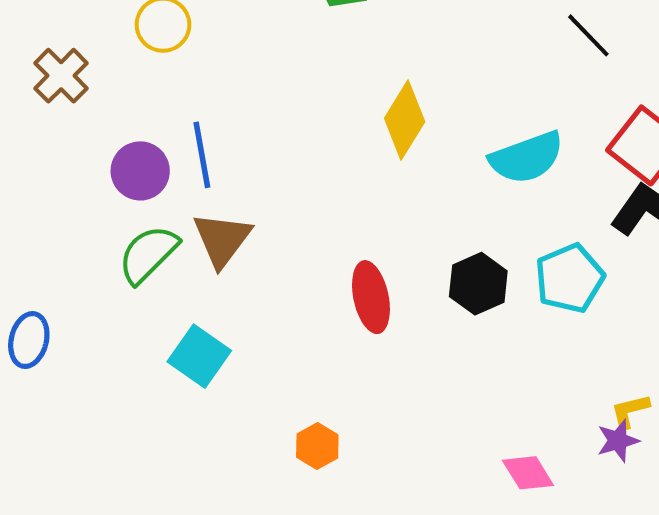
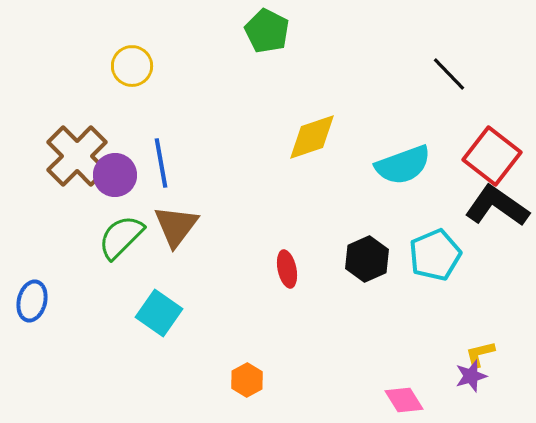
brown cross: (61, 76) -> (77, 156), moved, size x1.5
yellow diamond: (405, 120) -> (312, 137), turned 40
red ellipse: (371, 297) -> (287, 269), size x0.7

